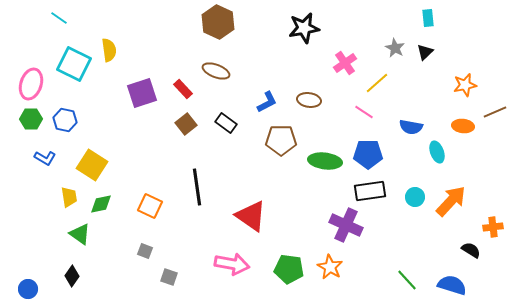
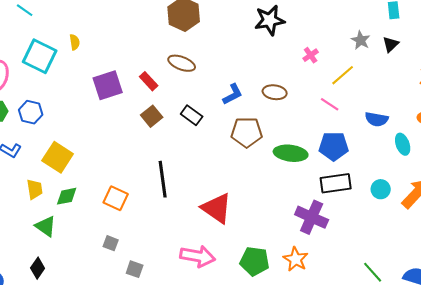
yellow semicircle: (109, 50) -> (75, 42), size x0.7
pink cross: (345, 63) -> (311, 55), size x0.7

